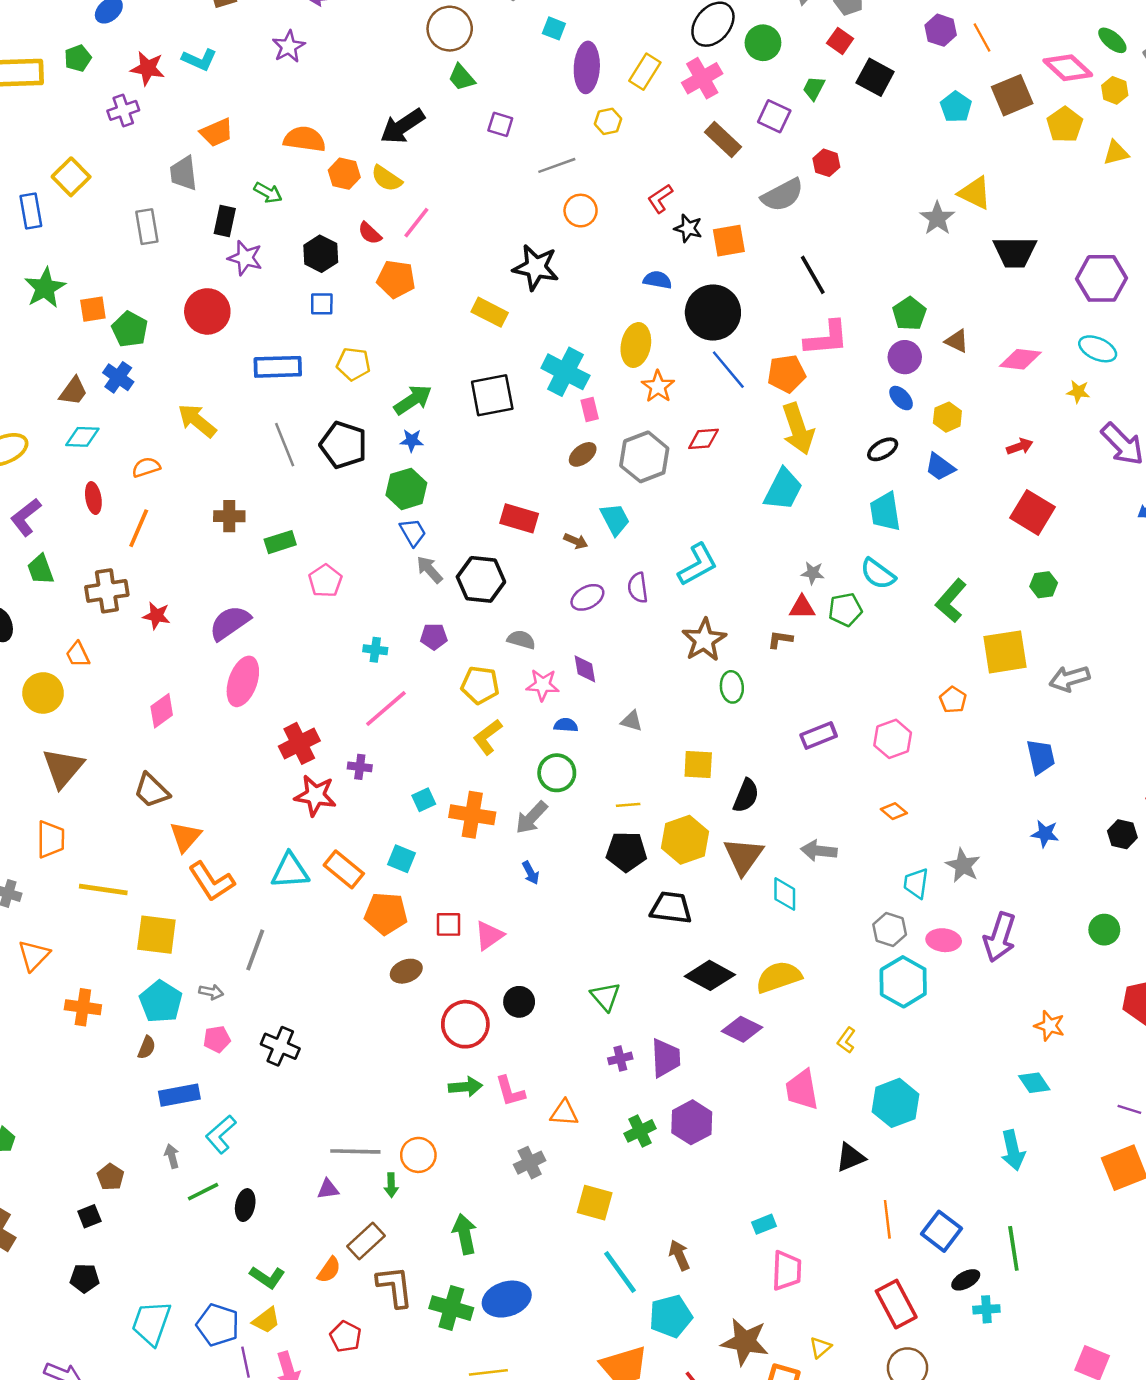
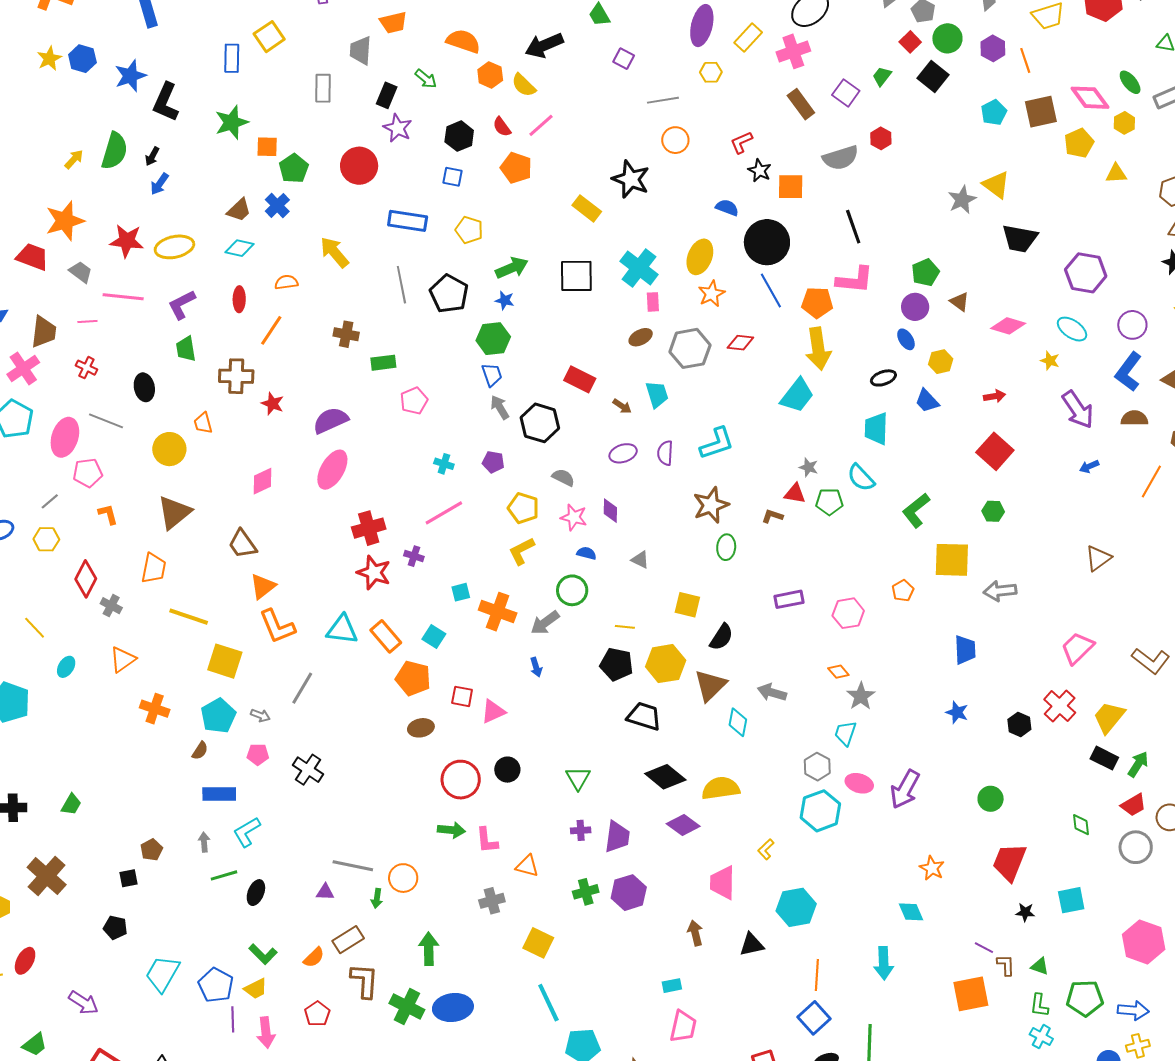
green circle: (763, 43) -> (947, 38), moved
gray star: (963, 865) -> (861, 696), moved
orange line: (887, 1219) -> (817, 975), moved
brown arrow: (679, 1255) -> (695, 933), moved

